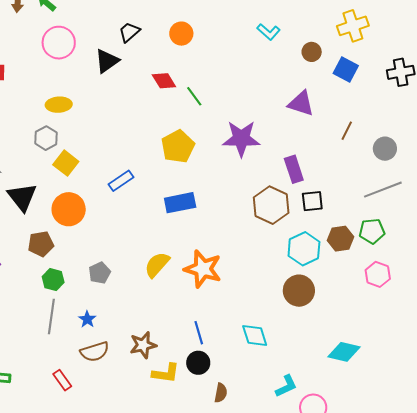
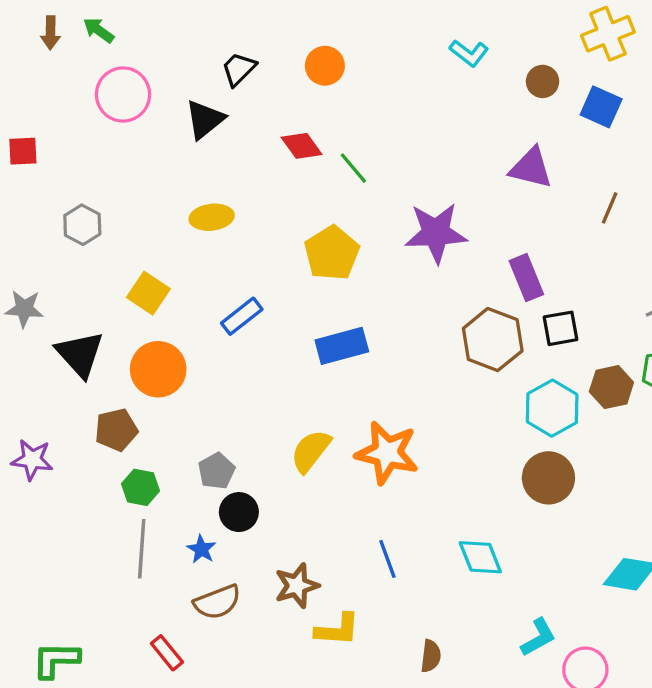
yellow ellipse: (59, 105) -> (212, 217), moved
gray hexagon: (46, 138) -> (82, 225), moved
black circle: (198, 363) -> (239, 512), moved

